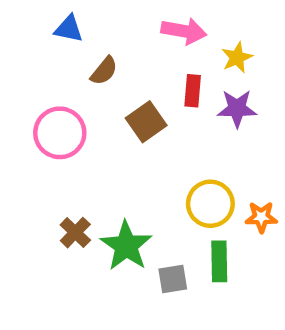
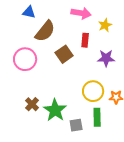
brown semicircle: (104, 71) -> (45, 31), size x1.6
purple star: (237, 109) -> (106, 58), moved

